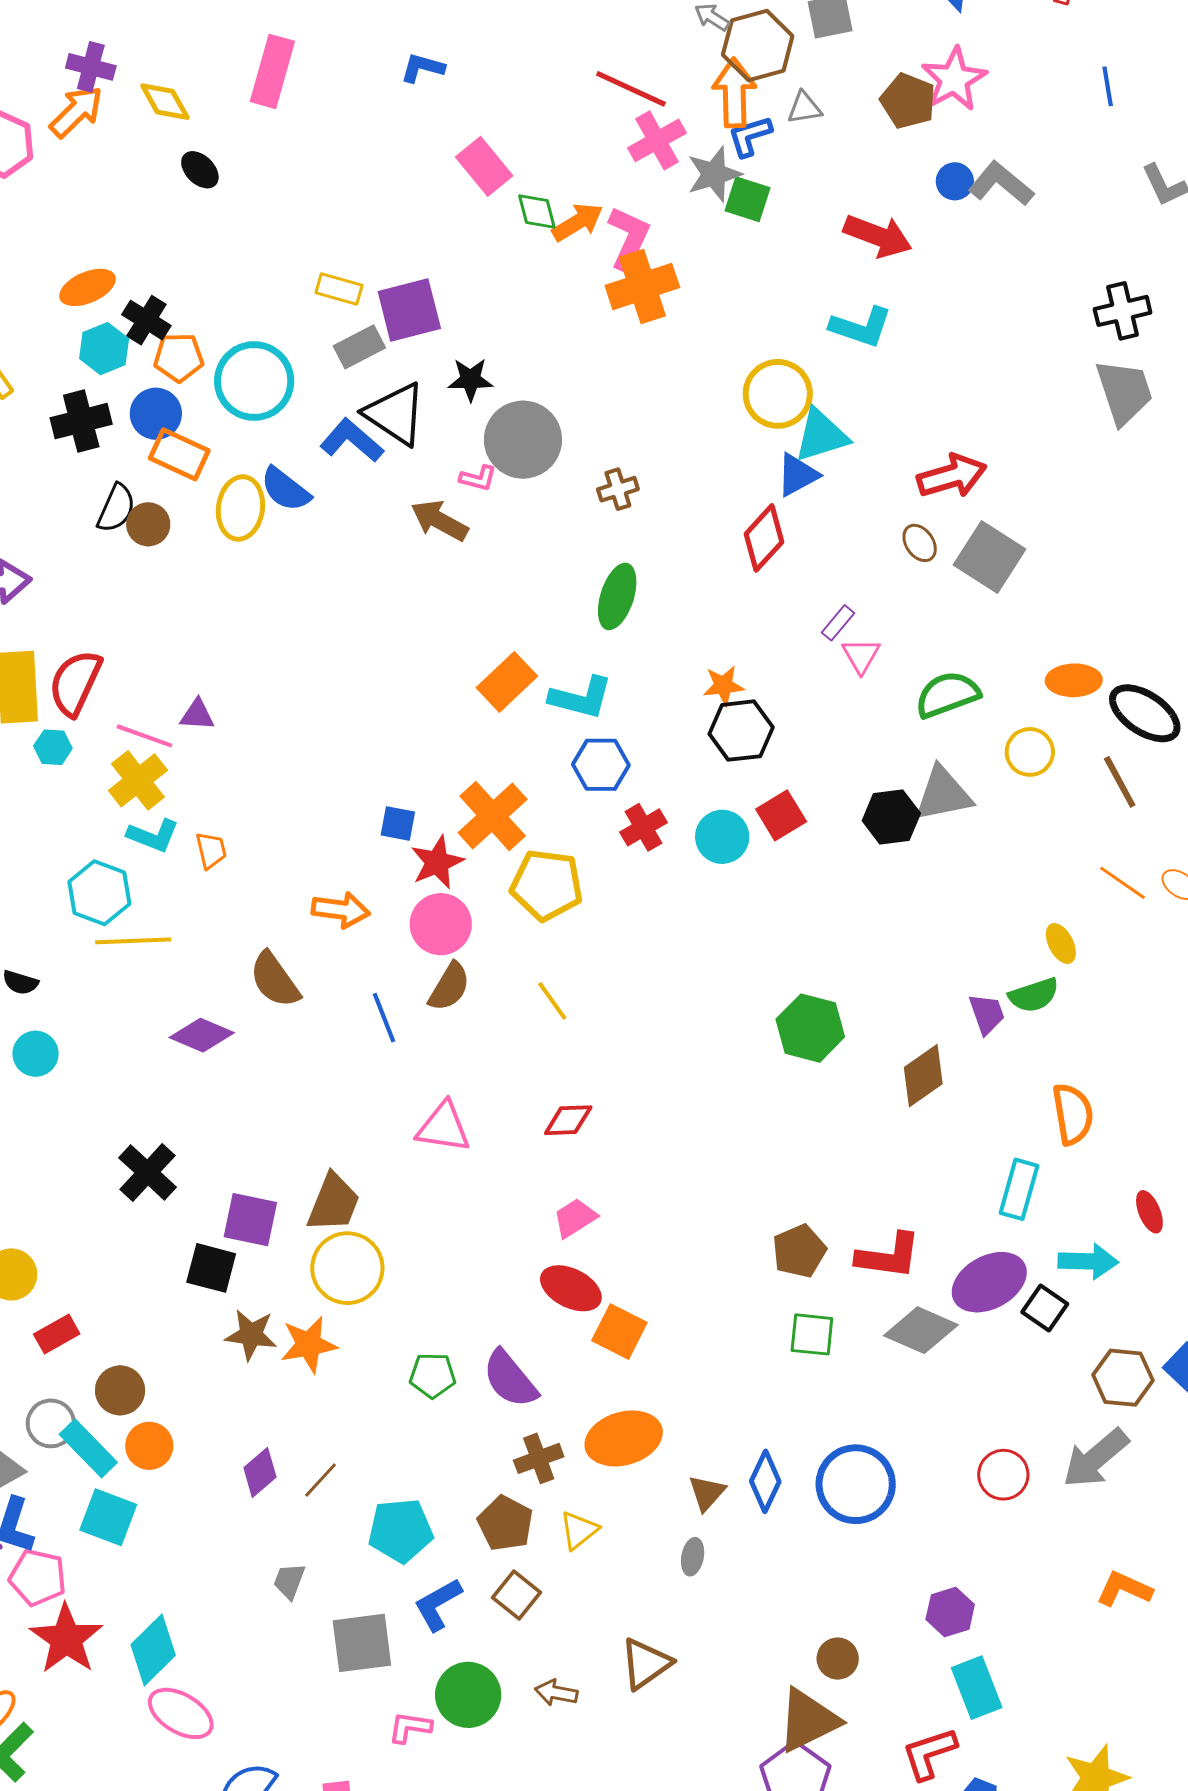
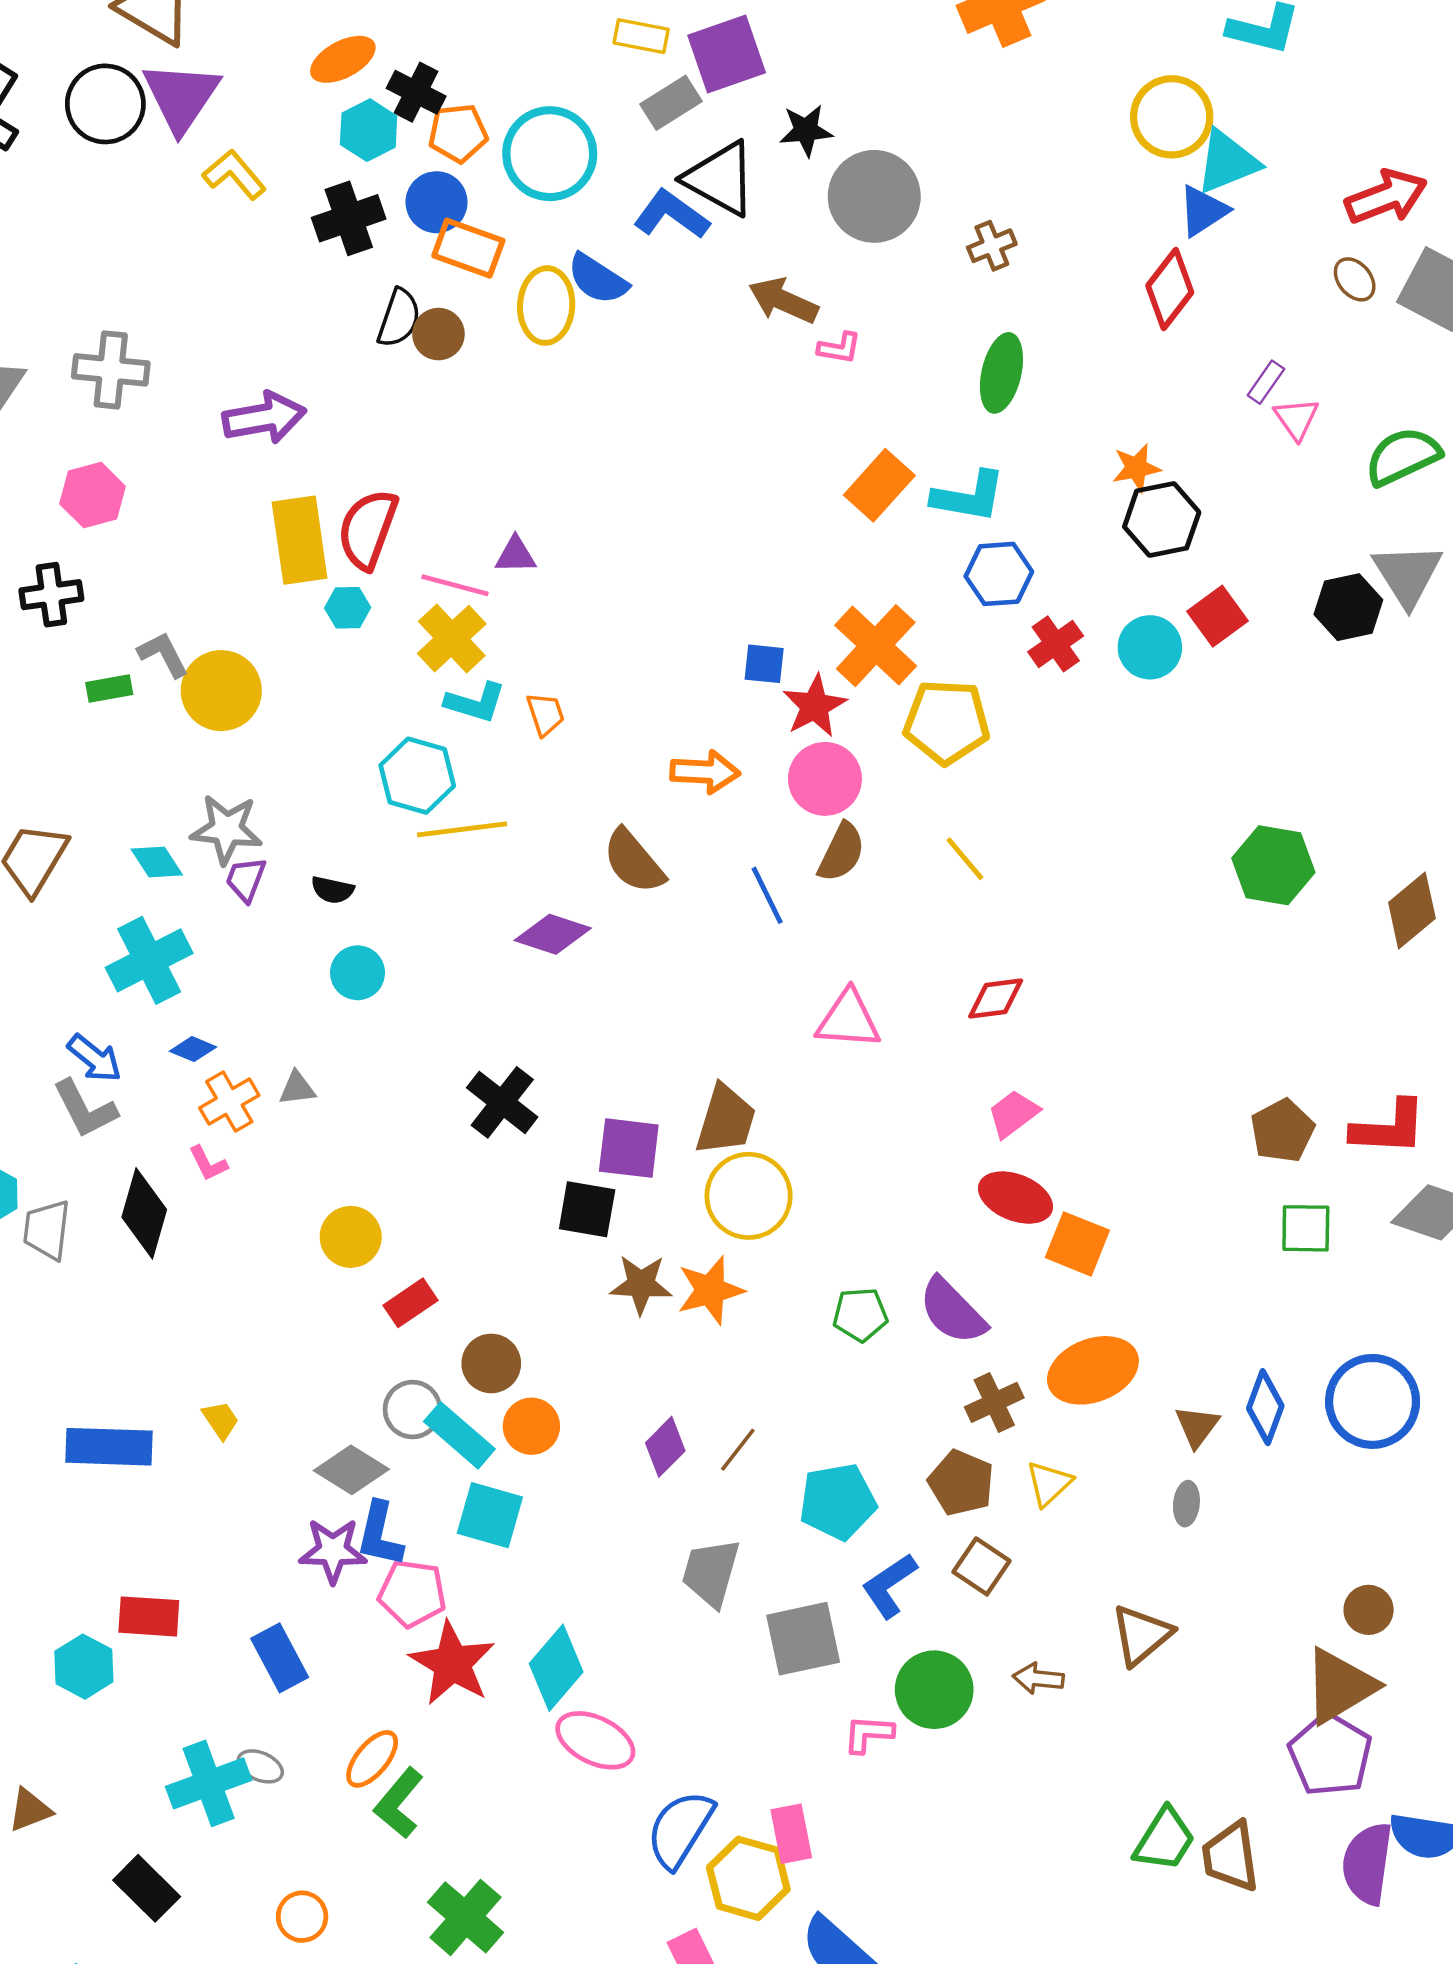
pink L-shape: (478, 478) -> (839, 348), moved
gray triangle: (943, 794) -> (1407, 575), turned -46
gray trapezoid: (289, 1581) -> (711, 1573), size x1.6

